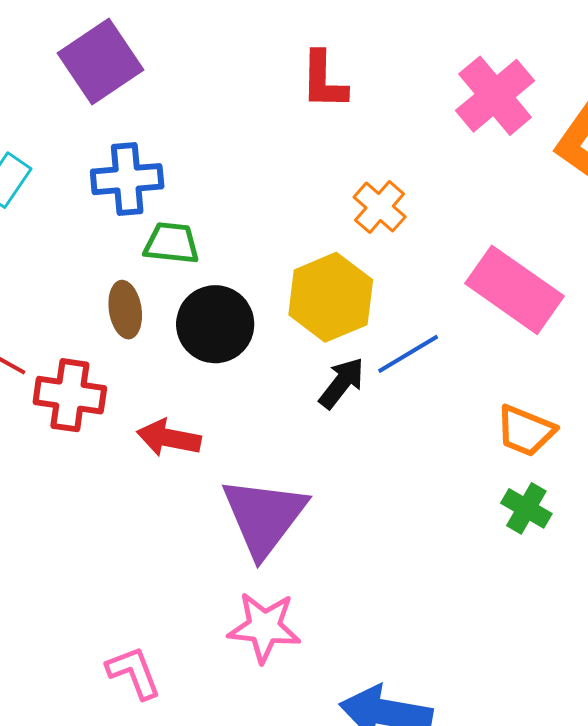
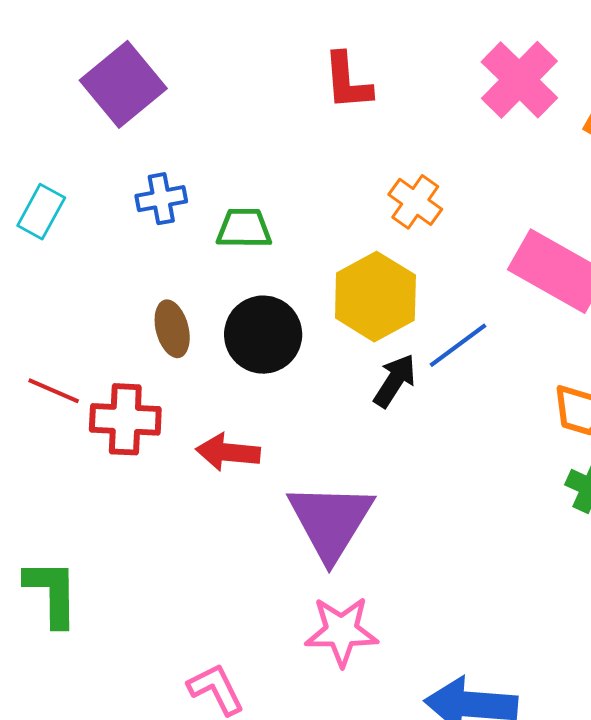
blue cross: (127, 179) -> (161, 199), size x0.7
green trapezoid: (172, 243) -> (244, 228), moved

